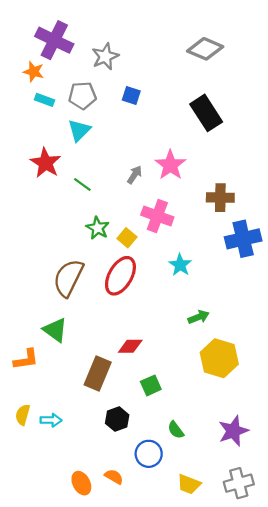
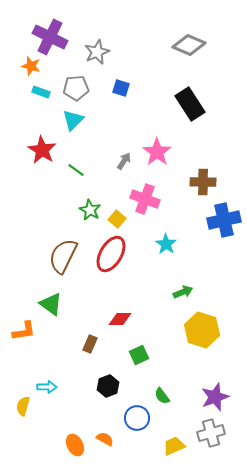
brown rectangle: (98, 373) -> (90, 344), size x0.6
yellow semicircle: (23, 415) -> (23, 406), moved
gray cross: (239, 483) -> (211, 433), moved
yellow trapezoid: (189, 484) -> (174, 446), turned 135

